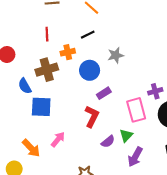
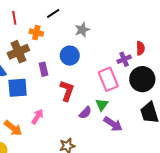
orange cross: (68, 52) -> (36, 33), turned 32
blue circle: (90, 70) -> (70, 56), moved
purple rectangle: (104, 93) -> (44, 69), moved, turned -64
purple arrow: (135, 157) -> (113, 124), turned -78

